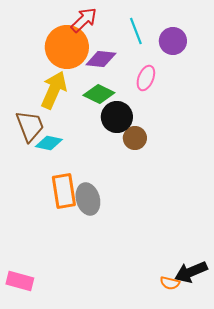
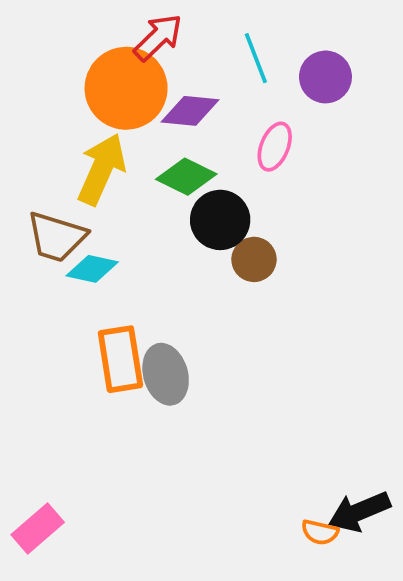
brown trapezoid: (30, 126) -> (56, 237), turned 128
pink rectangle: (20, 281) -> (38, 528), turned -56

